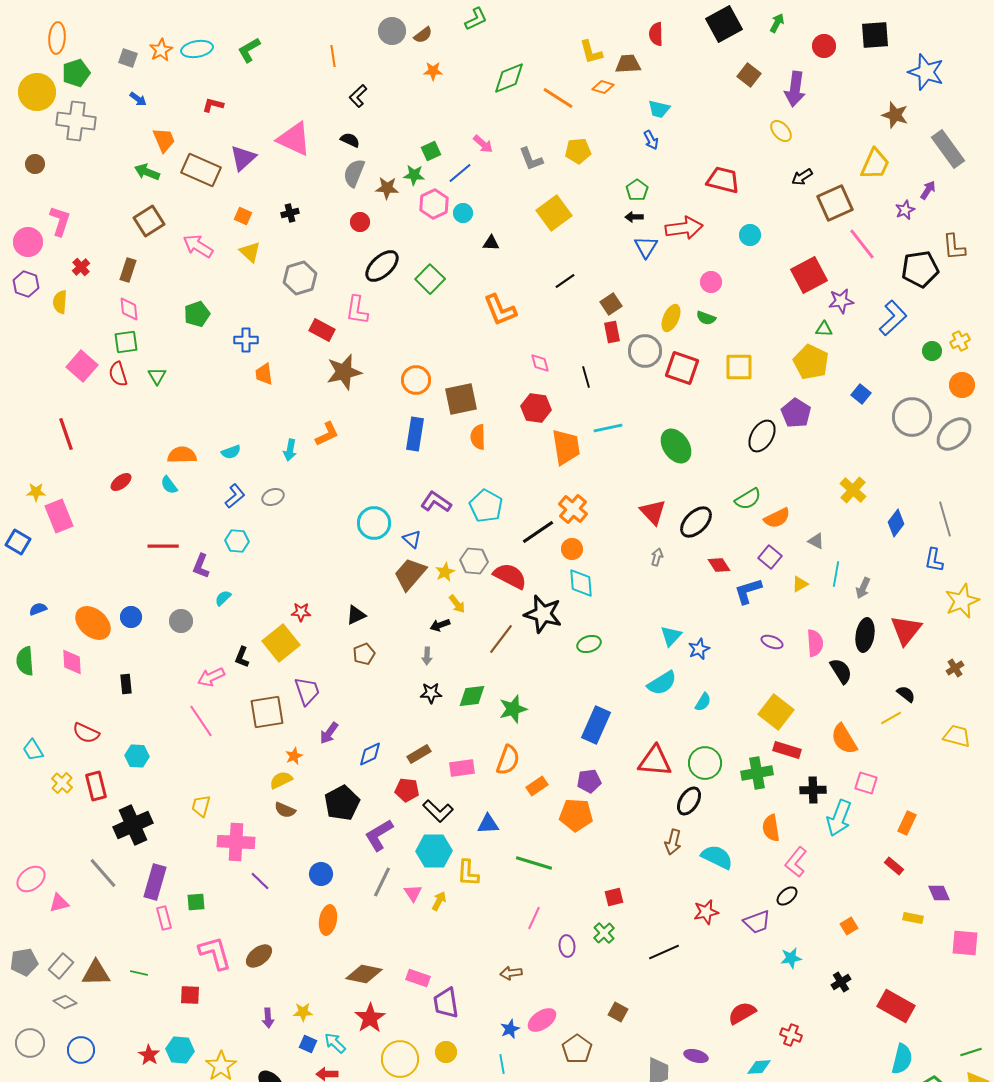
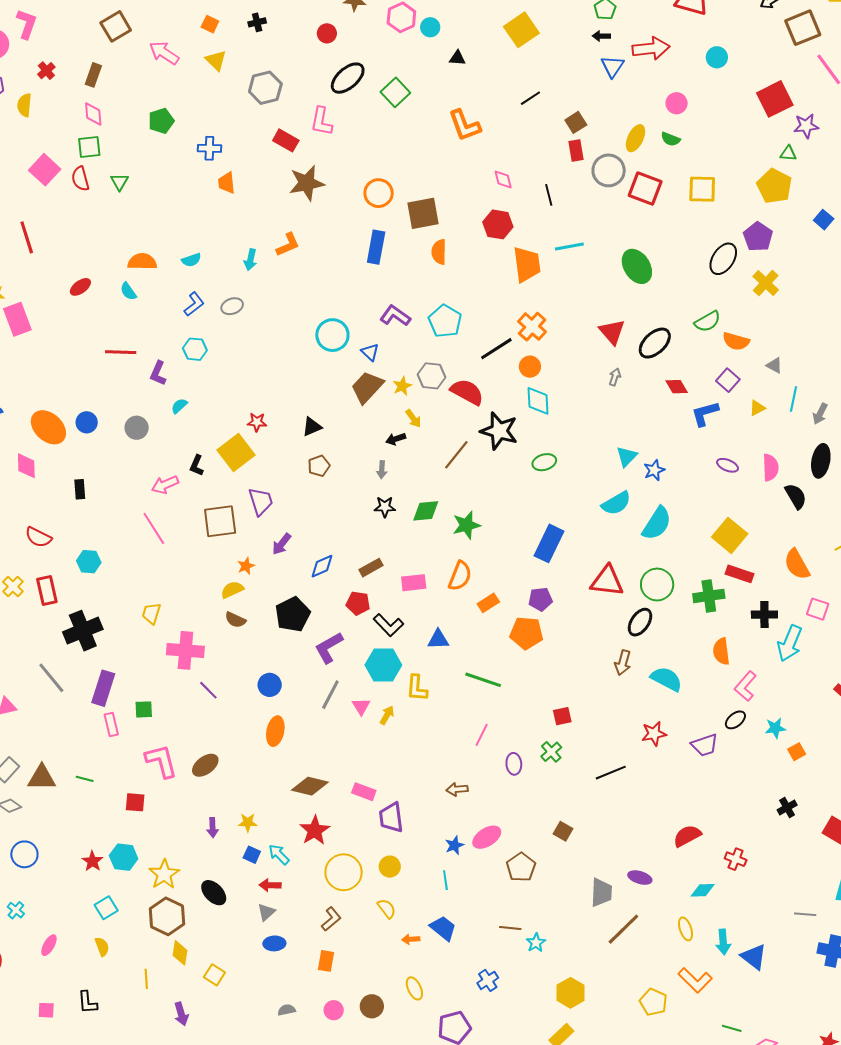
yellow cross: (853, 490) -> (766, 283), moved
orange semicircle: (777, 518) -> (736, 341), turned 40
cyan semicircle: (703, 702) -> (657, 523), size x1.8
cyan star: (791, 958) -> (775, 728), moved

